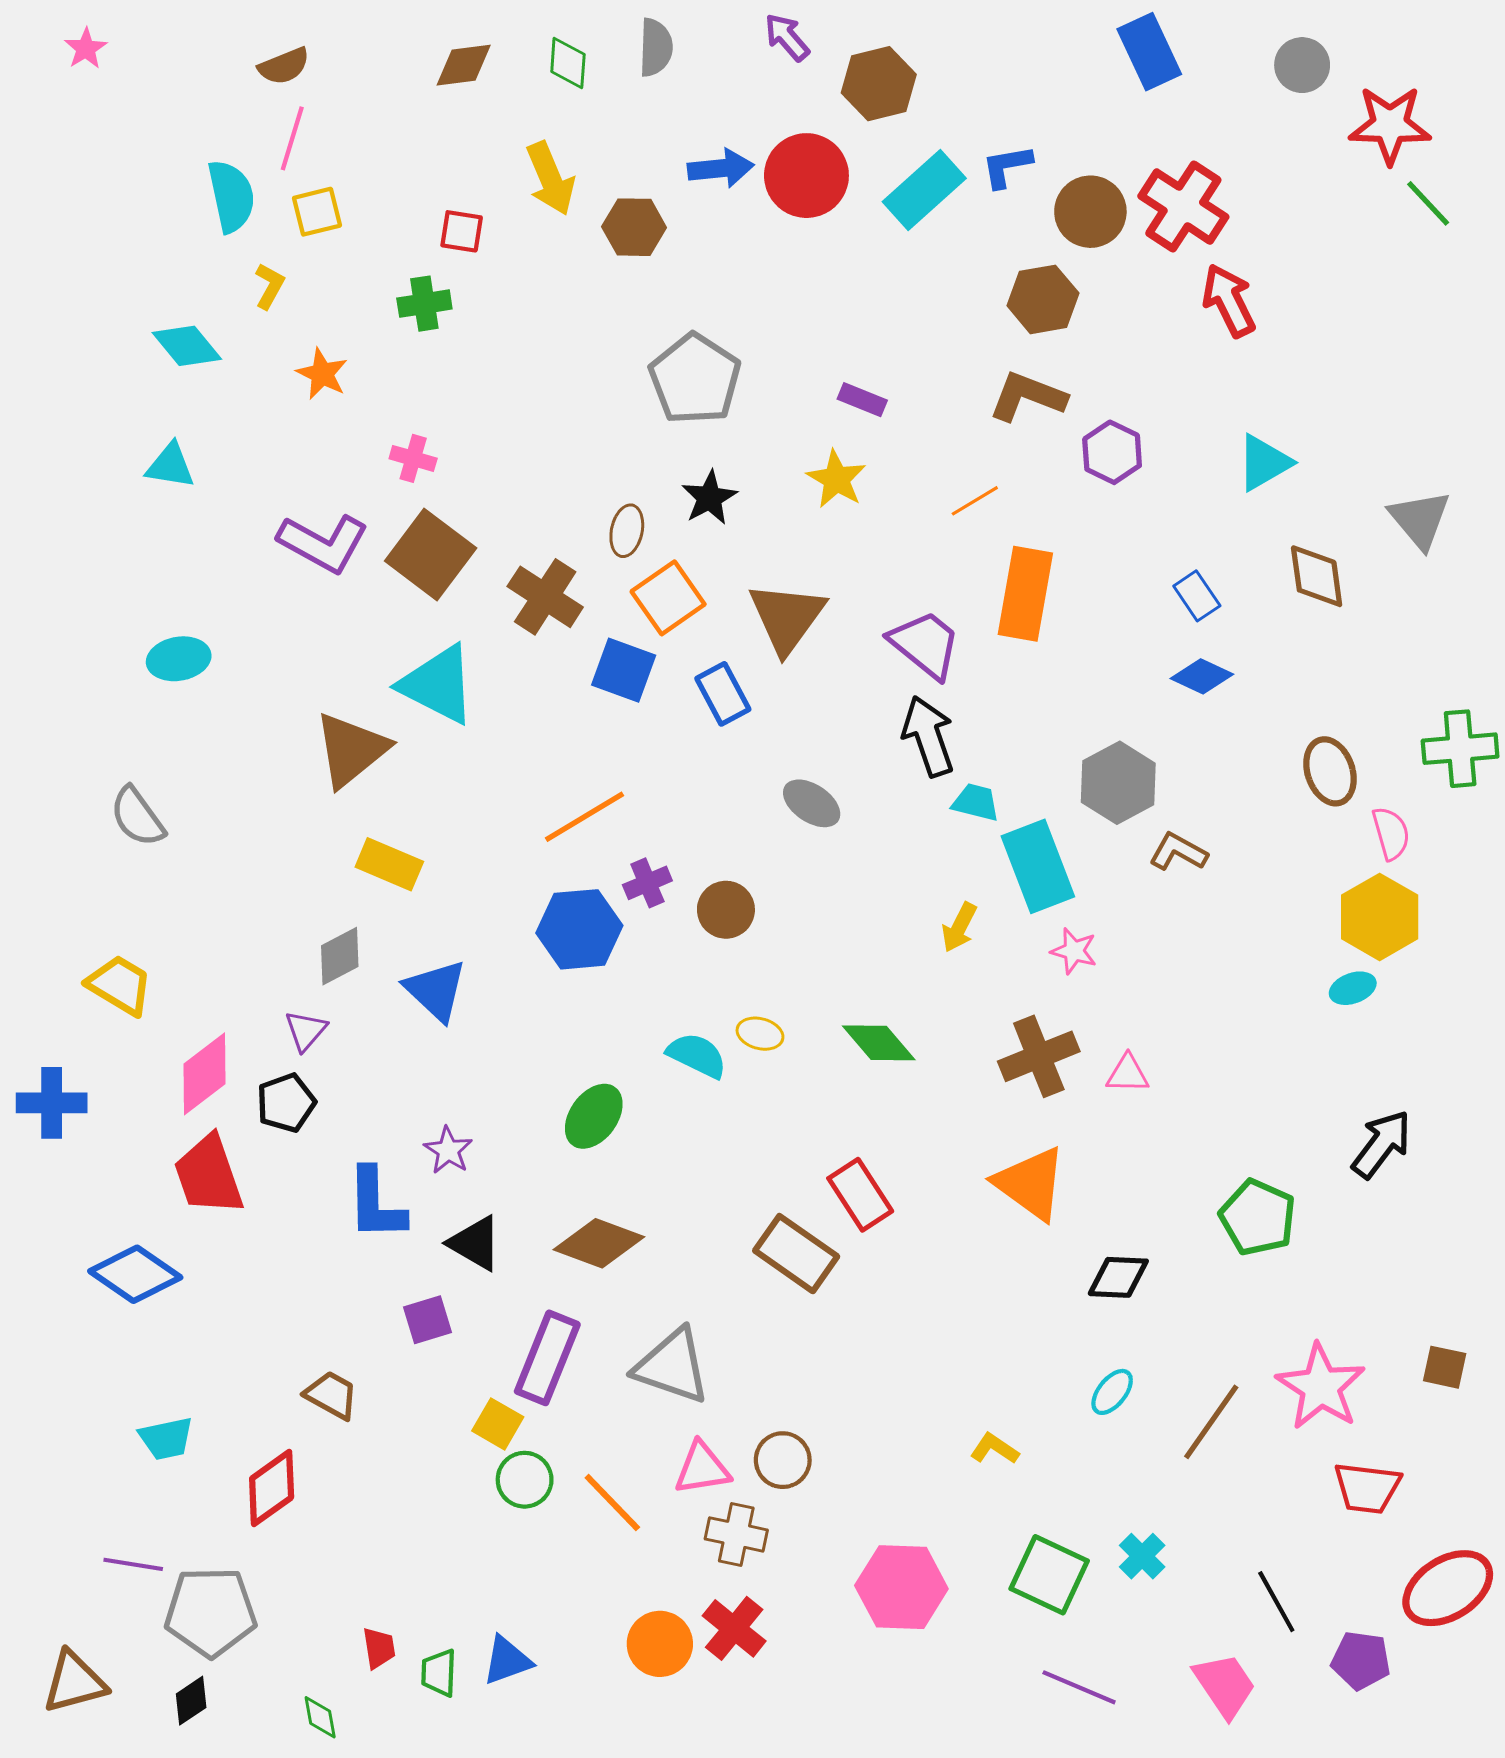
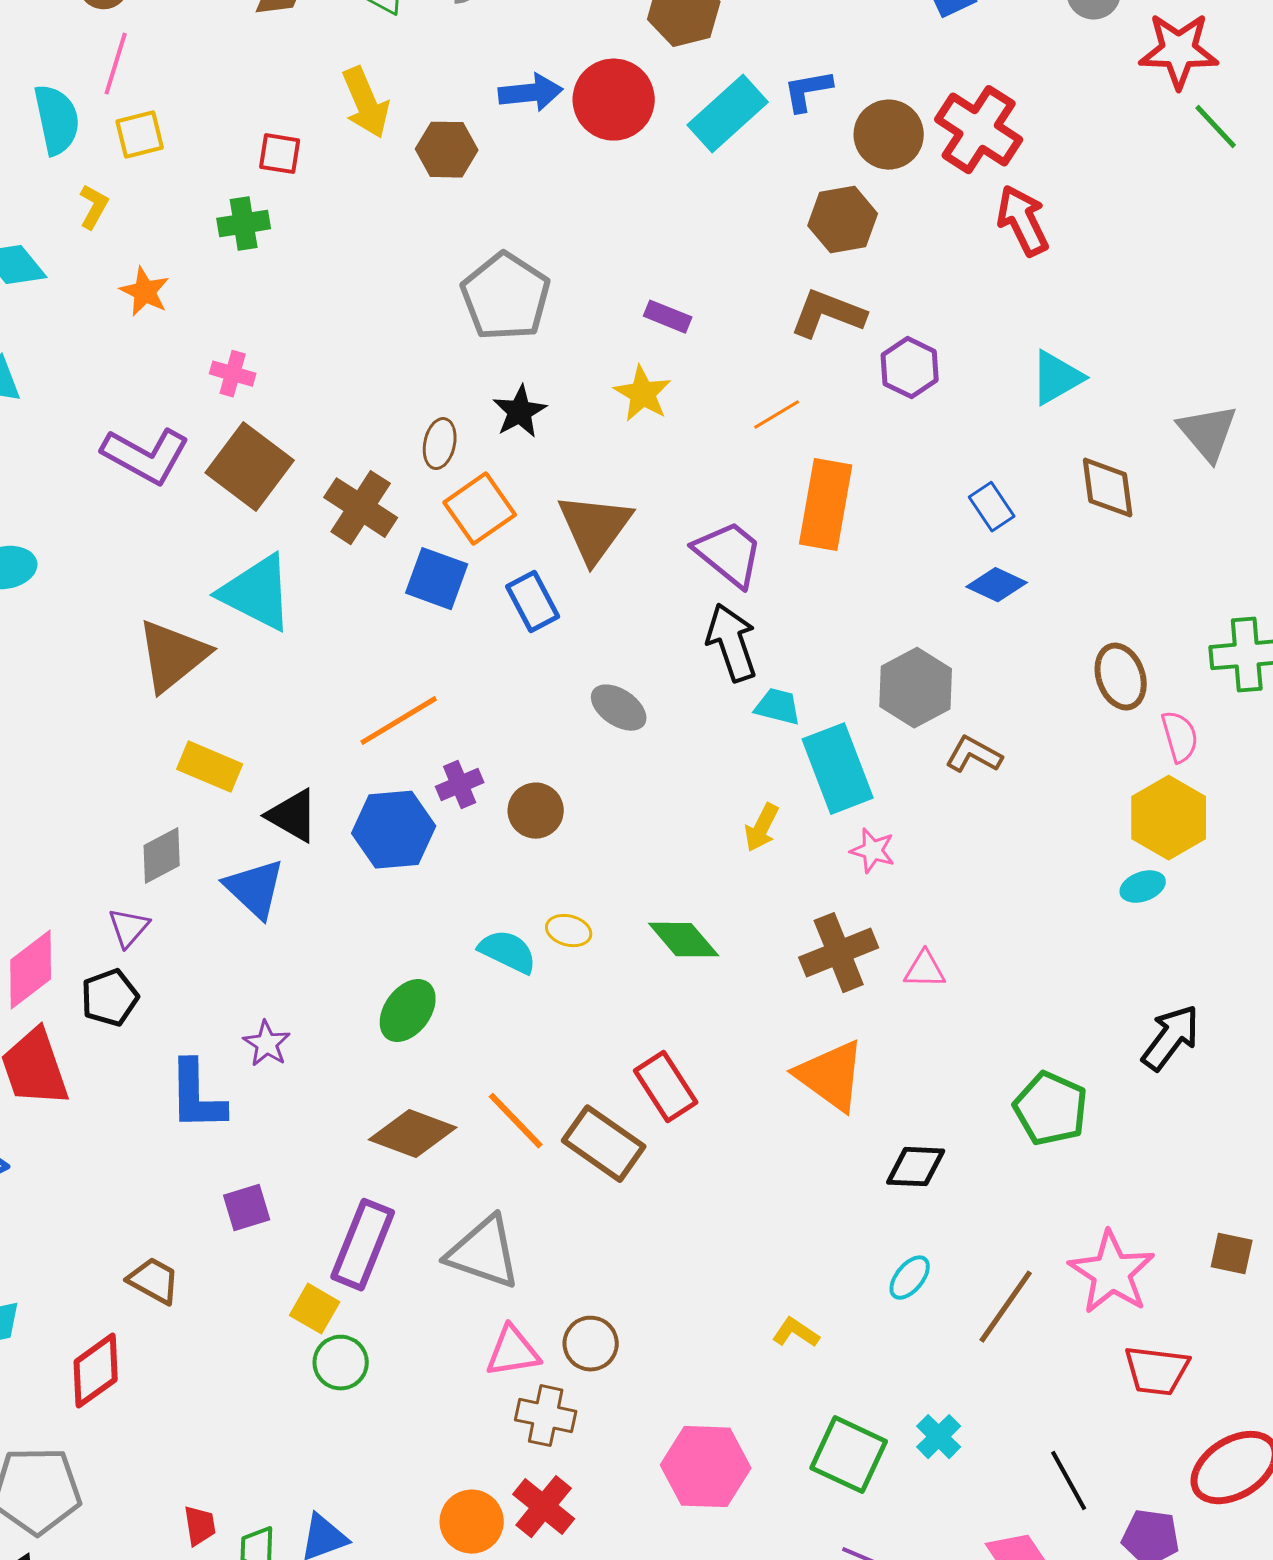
black triangle: (475, 1243) -> (293, 816), moved
orange line: (612, 1502) -> (516, 1121), moved

